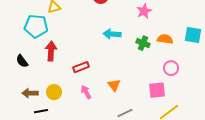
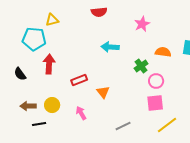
green cross: (143, 43) -> (141, 66), moved, turned 32
pink circle: (171, 68) -> (156, 81), moved
orange triangle: (114, 85) -> (103, 92), moved
pink arrow: (86, 92) -> (81, 113), moved

